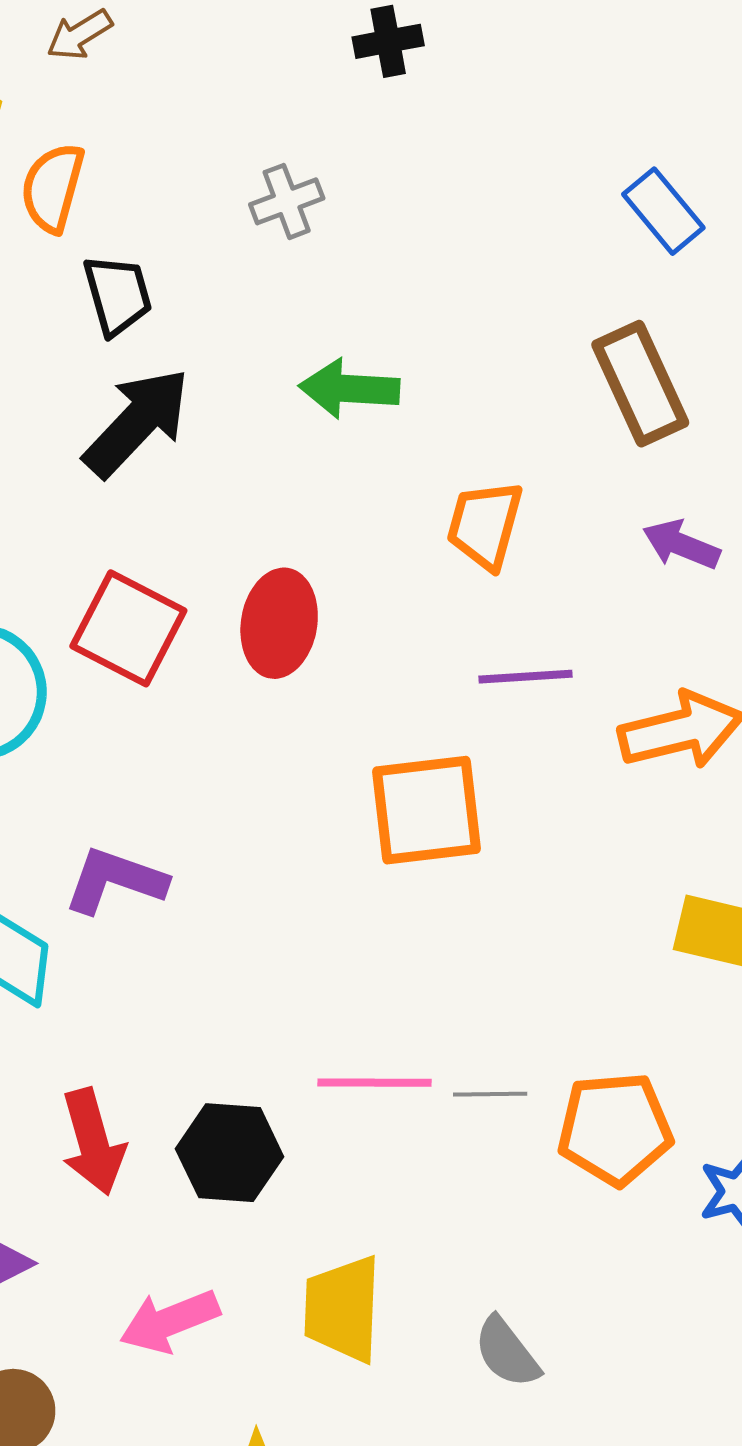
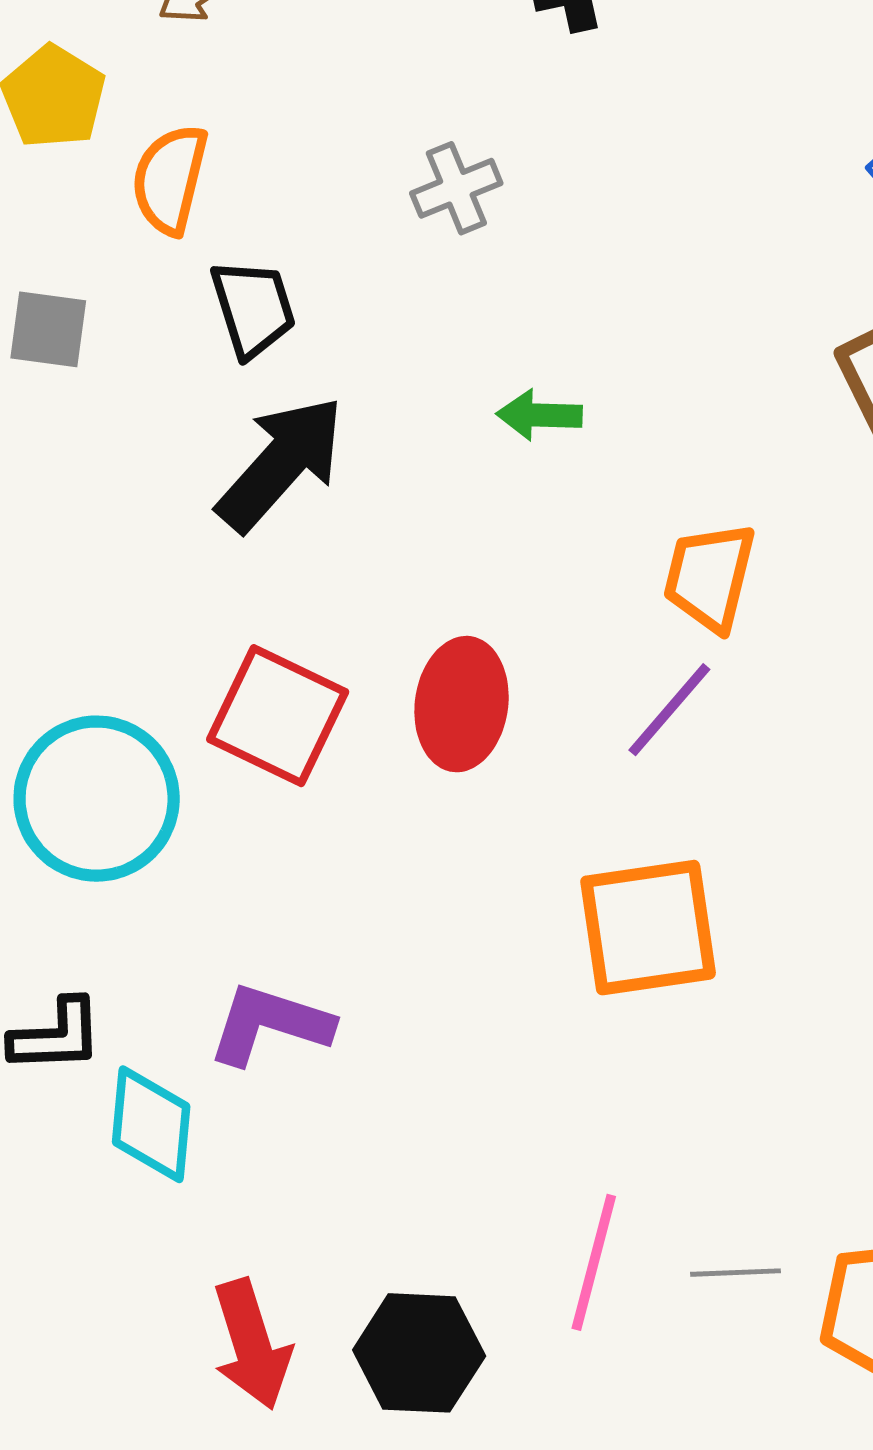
green arrow: (349, 389) -> (539, 415), size x0.7
purple line: (525, 677) -> (669, 710), moved, turned -44
pink line: (375, 1083) -> (594, 1262), turned -74

